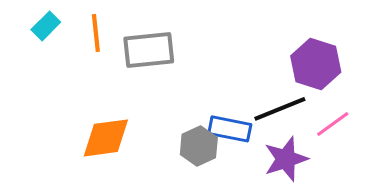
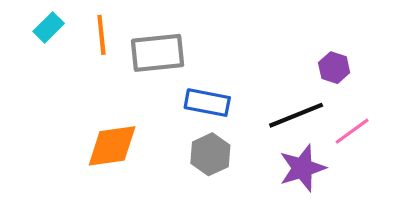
purple hexagon: (316, 64) -> (334, 68), size x0.6
blue rectangle: (230, 129) -> (207, 103), moved

